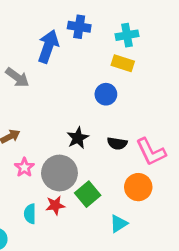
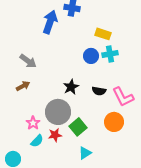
cyan cross: (127, 35) -> (110, 54), moved
gray arrow: (17, 77) -> (28, 61), moved
pink star: (24, 167) -> (33, 123), moved
cyan semicircle: (30, 214) -> (37, 141), turned -136
cyan triangle: (119, 224) -> (85, 153), moved

